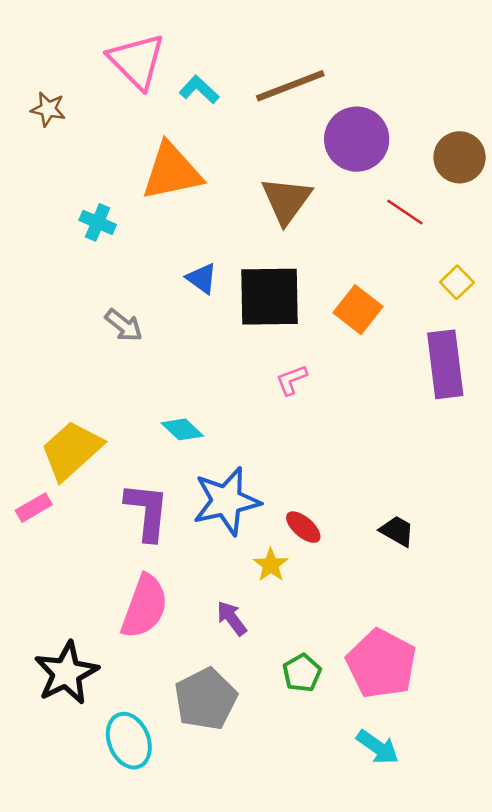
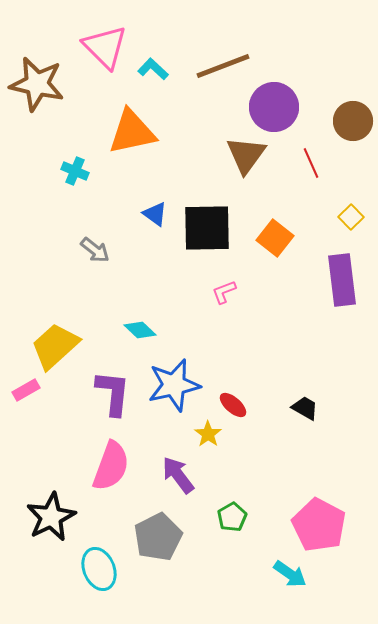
brown star: (48, 109) -> (37, 84), size x2.0
brown triangle: (286, 200) -> (246, 155), moved
red line: (405, 212) -> (311, 163), turned 32
purple arrow: (232, 618) -> (178, 475), size x1.4
pink pentagon: (381, 664) -> (319, 525), moved

